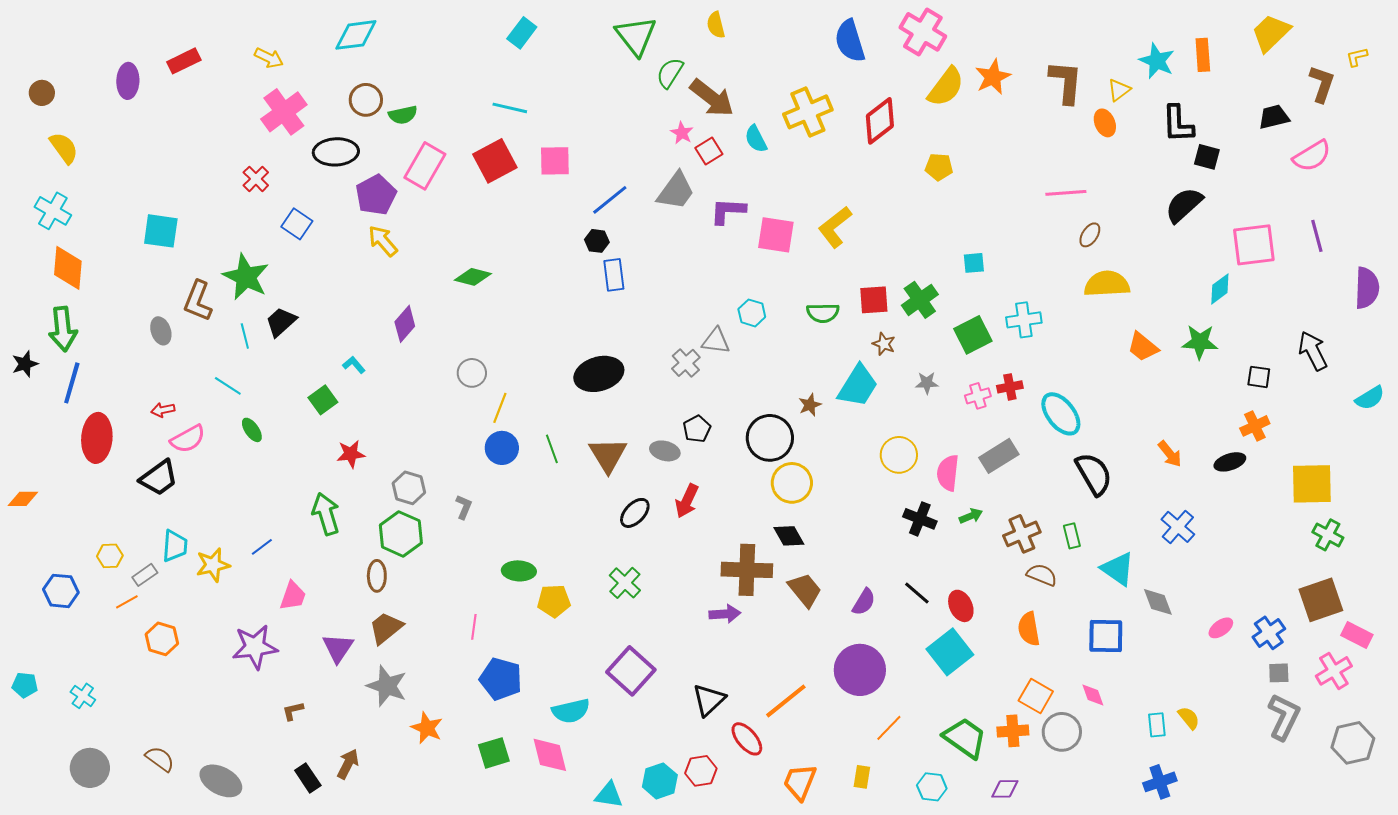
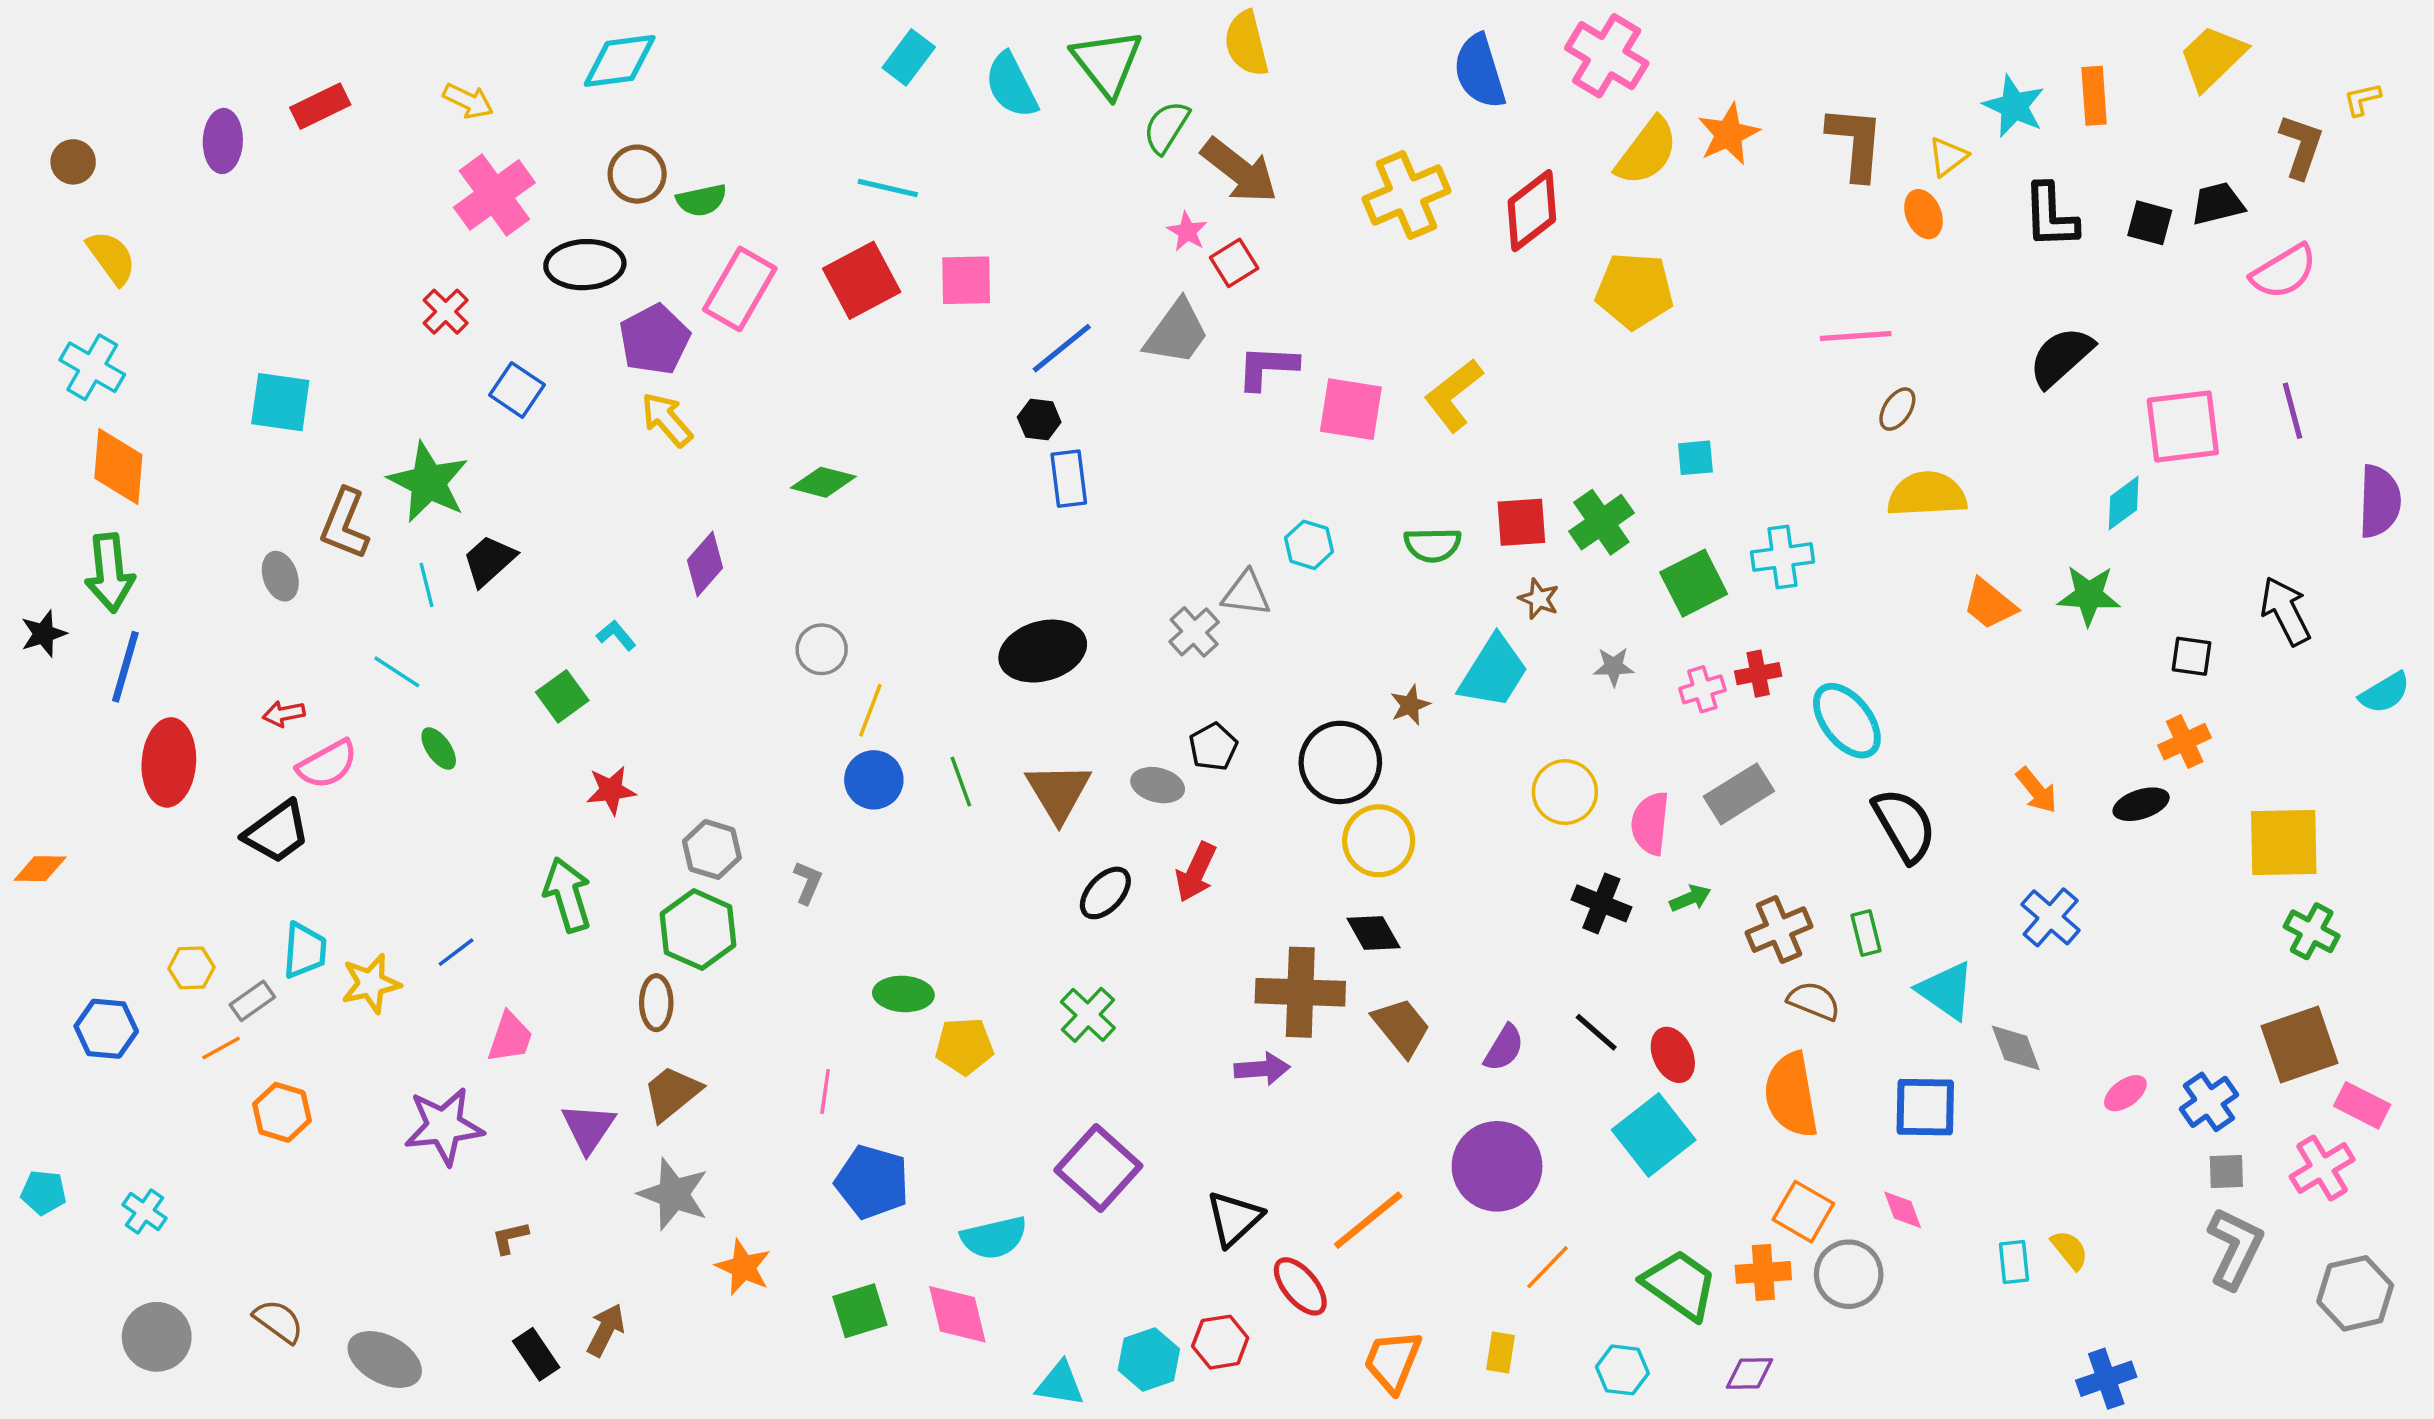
yellow semicircle: (716, 25) -> (1246, 44), size x1.4
cyan semicircle: (756, 139) -> (1011, 85), moved, size x1.4
black square: (1207, 157) -> (2150, 223), moved
yellow pentagon: (939, 167) -> (1635, 291), size x1.6
orange semicircle: (1029, 629) -> (1791, 1095), size x1.4
blue cross: (1160, 782) -> (2106, 1379), moved

